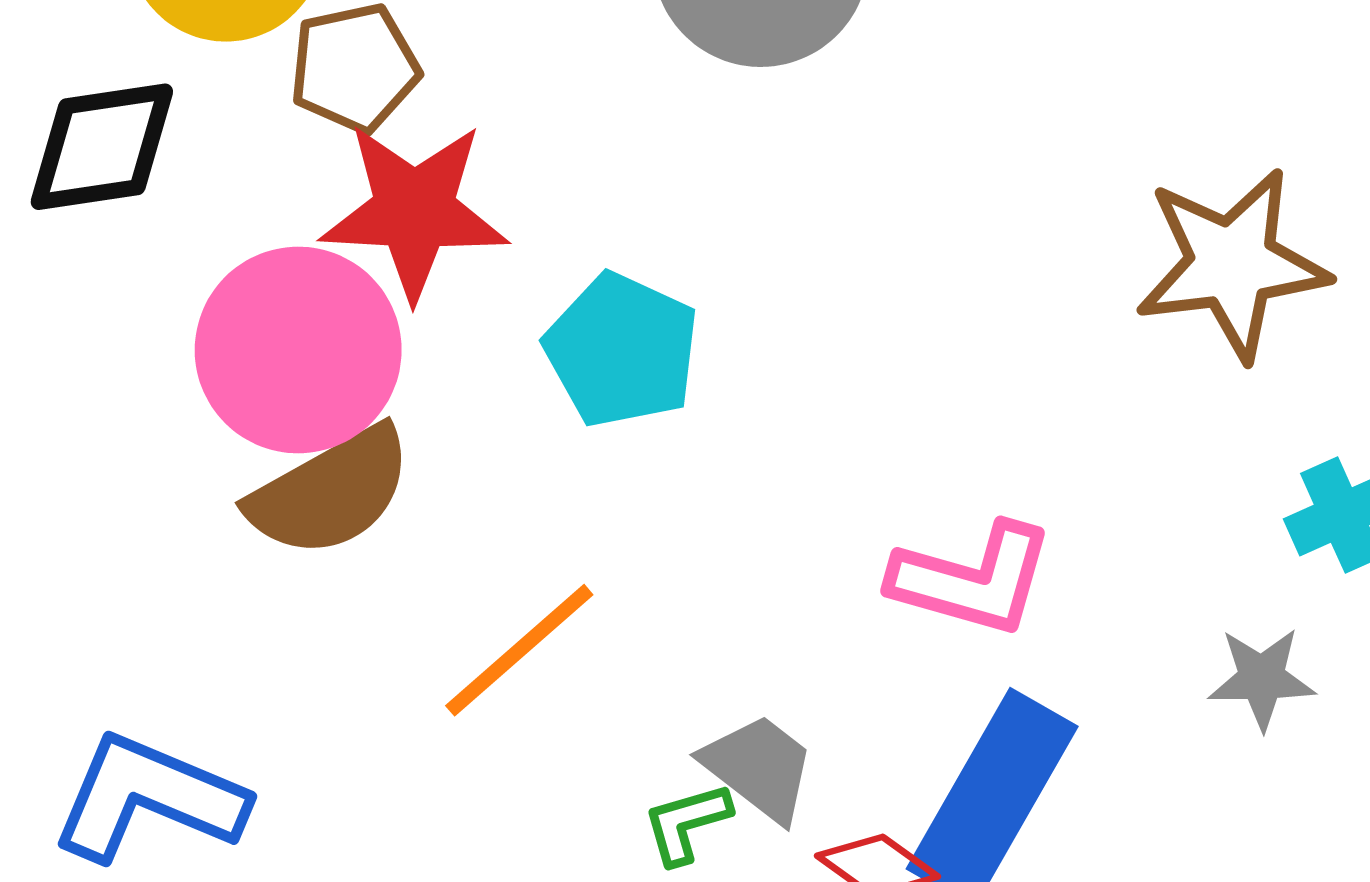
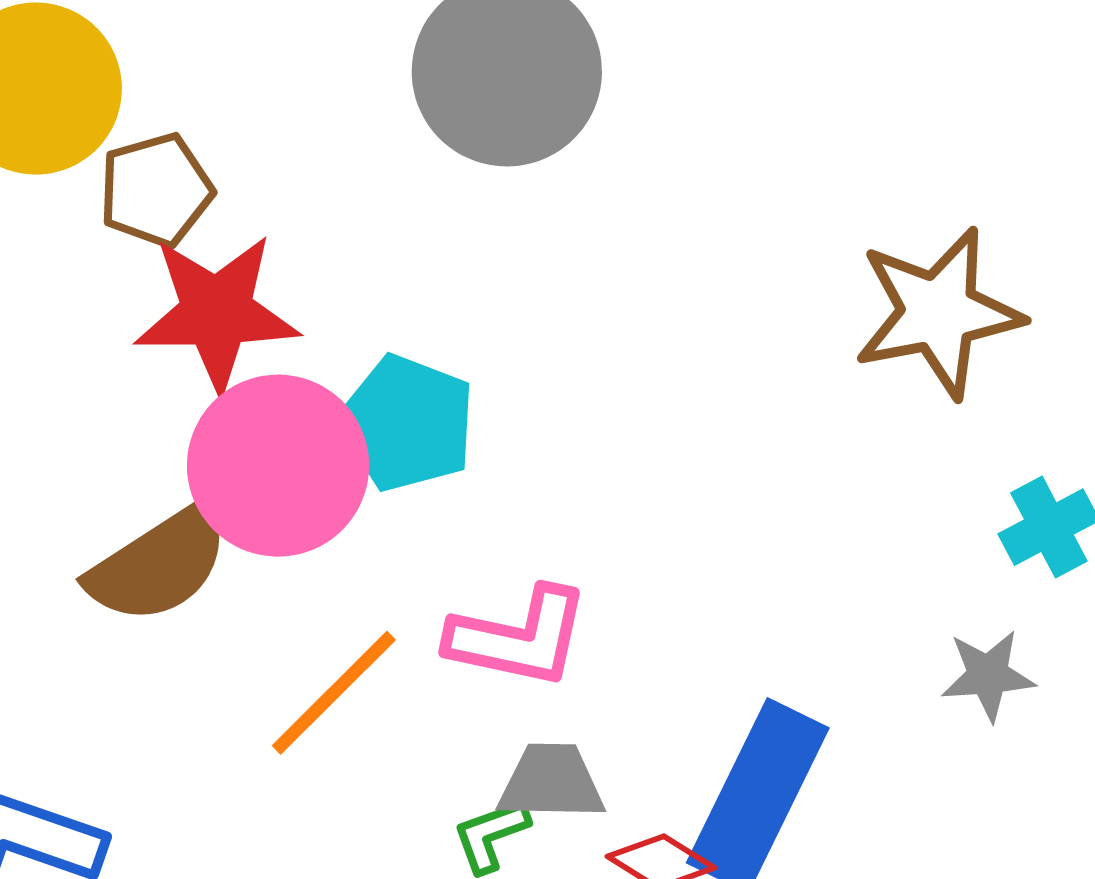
pink circle: (298, 350) -> (278, 466), moved
pink L-shape: (972, 579) -> (519, 637), moved
gray trapezoid: (759, 767) -> (551, 782), turned -33

